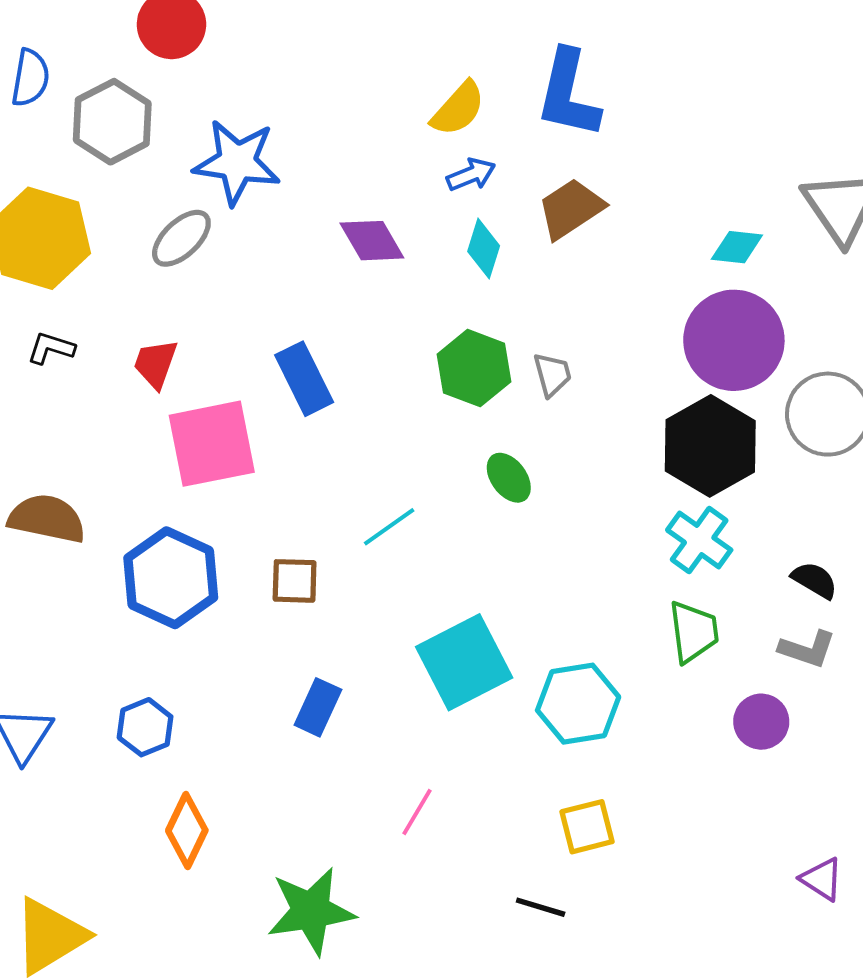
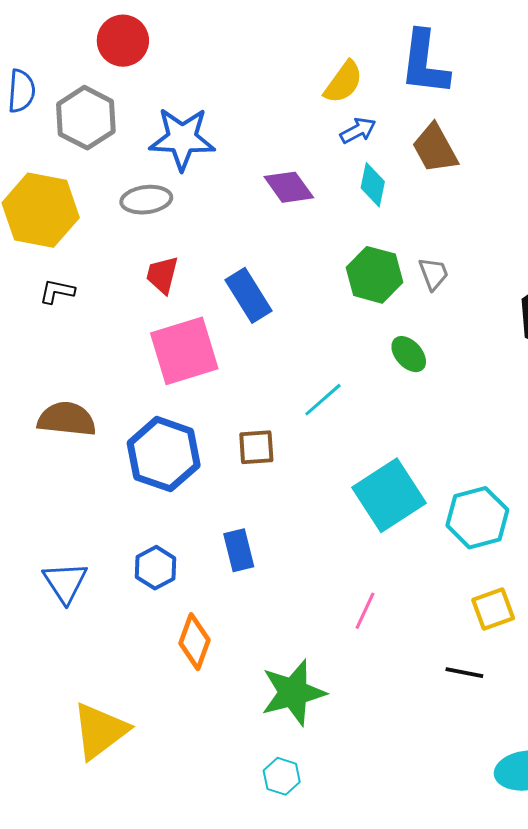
brown trapezoid: (571, 209) -> (435, 148), turned -80
gray ellipse: (181, 238) -> (146, 200), turned 42
red trapezoid: (155, 364) -> (162, 275), moved
blue rectangle: (318, 707) -> (239, 550), moved, turned -33

